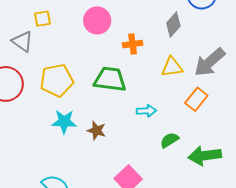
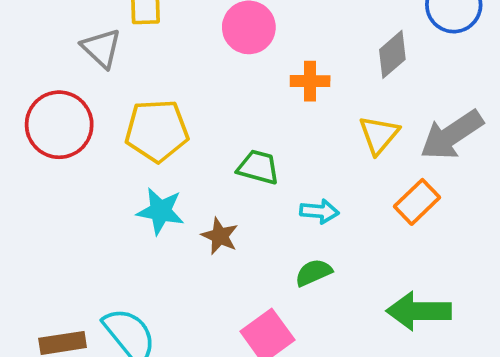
yellow triangle: (172, 67) -> (379, 135), turned -50
green trapezoid: (110, 79) -> (258, 167), moved, size x0.7
green semicircle: (169, 140) -> (314, 273), moved

